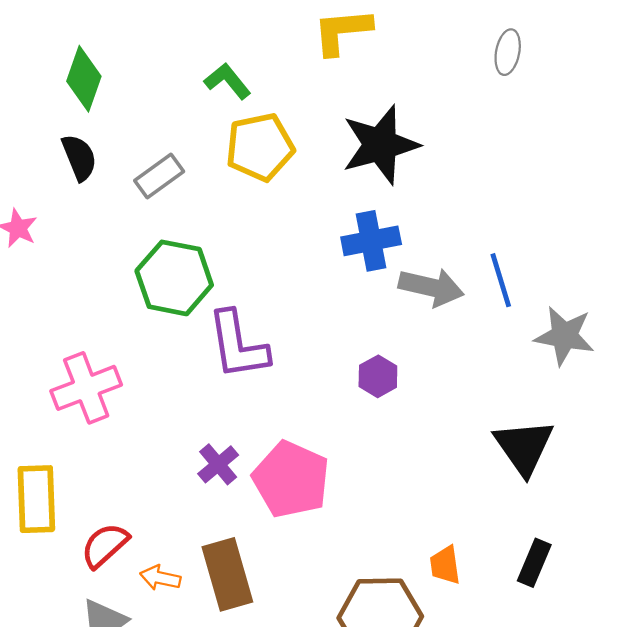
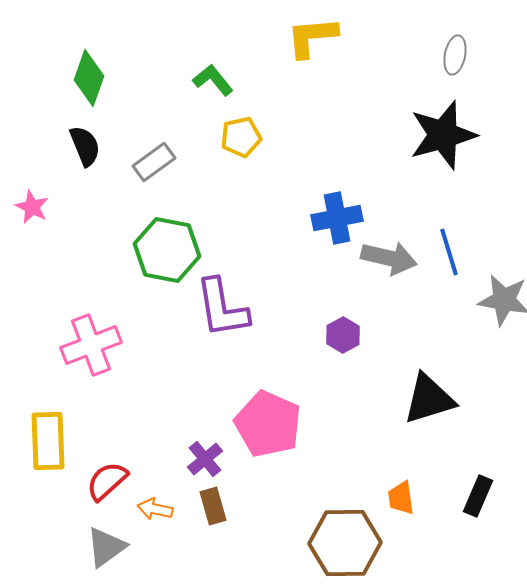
black star: (380, 145) -> (443, 135), moved
yellow pentagon: (260, 147) -> (241, 137), size x0.7
black triangle: (524, 447) -> (429, 399), moved, turned 48
purple cross: (218, 464) -> (205, 459), moved
brown rectangle: (227, 574) -> (213, 506), size x0.6

